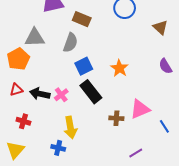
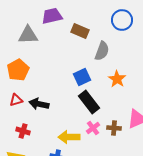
gray triangle: (35, 38) -> (28, 35), moved
gray semicircle: (70, 43) -> (102, 51), moved
pink cross: (61, 95) -> (93, 128), moved
yellow arrow: (70, 127) -> (69, 137), turned 100

